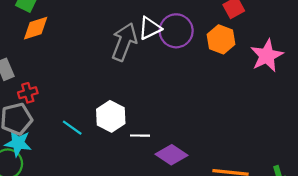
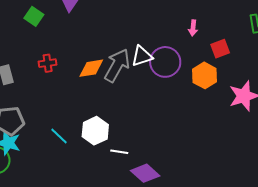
orange diamond: (36, 28) -> (91, 68), moved
red cross: (28, 93) -> (48, 63), moved

